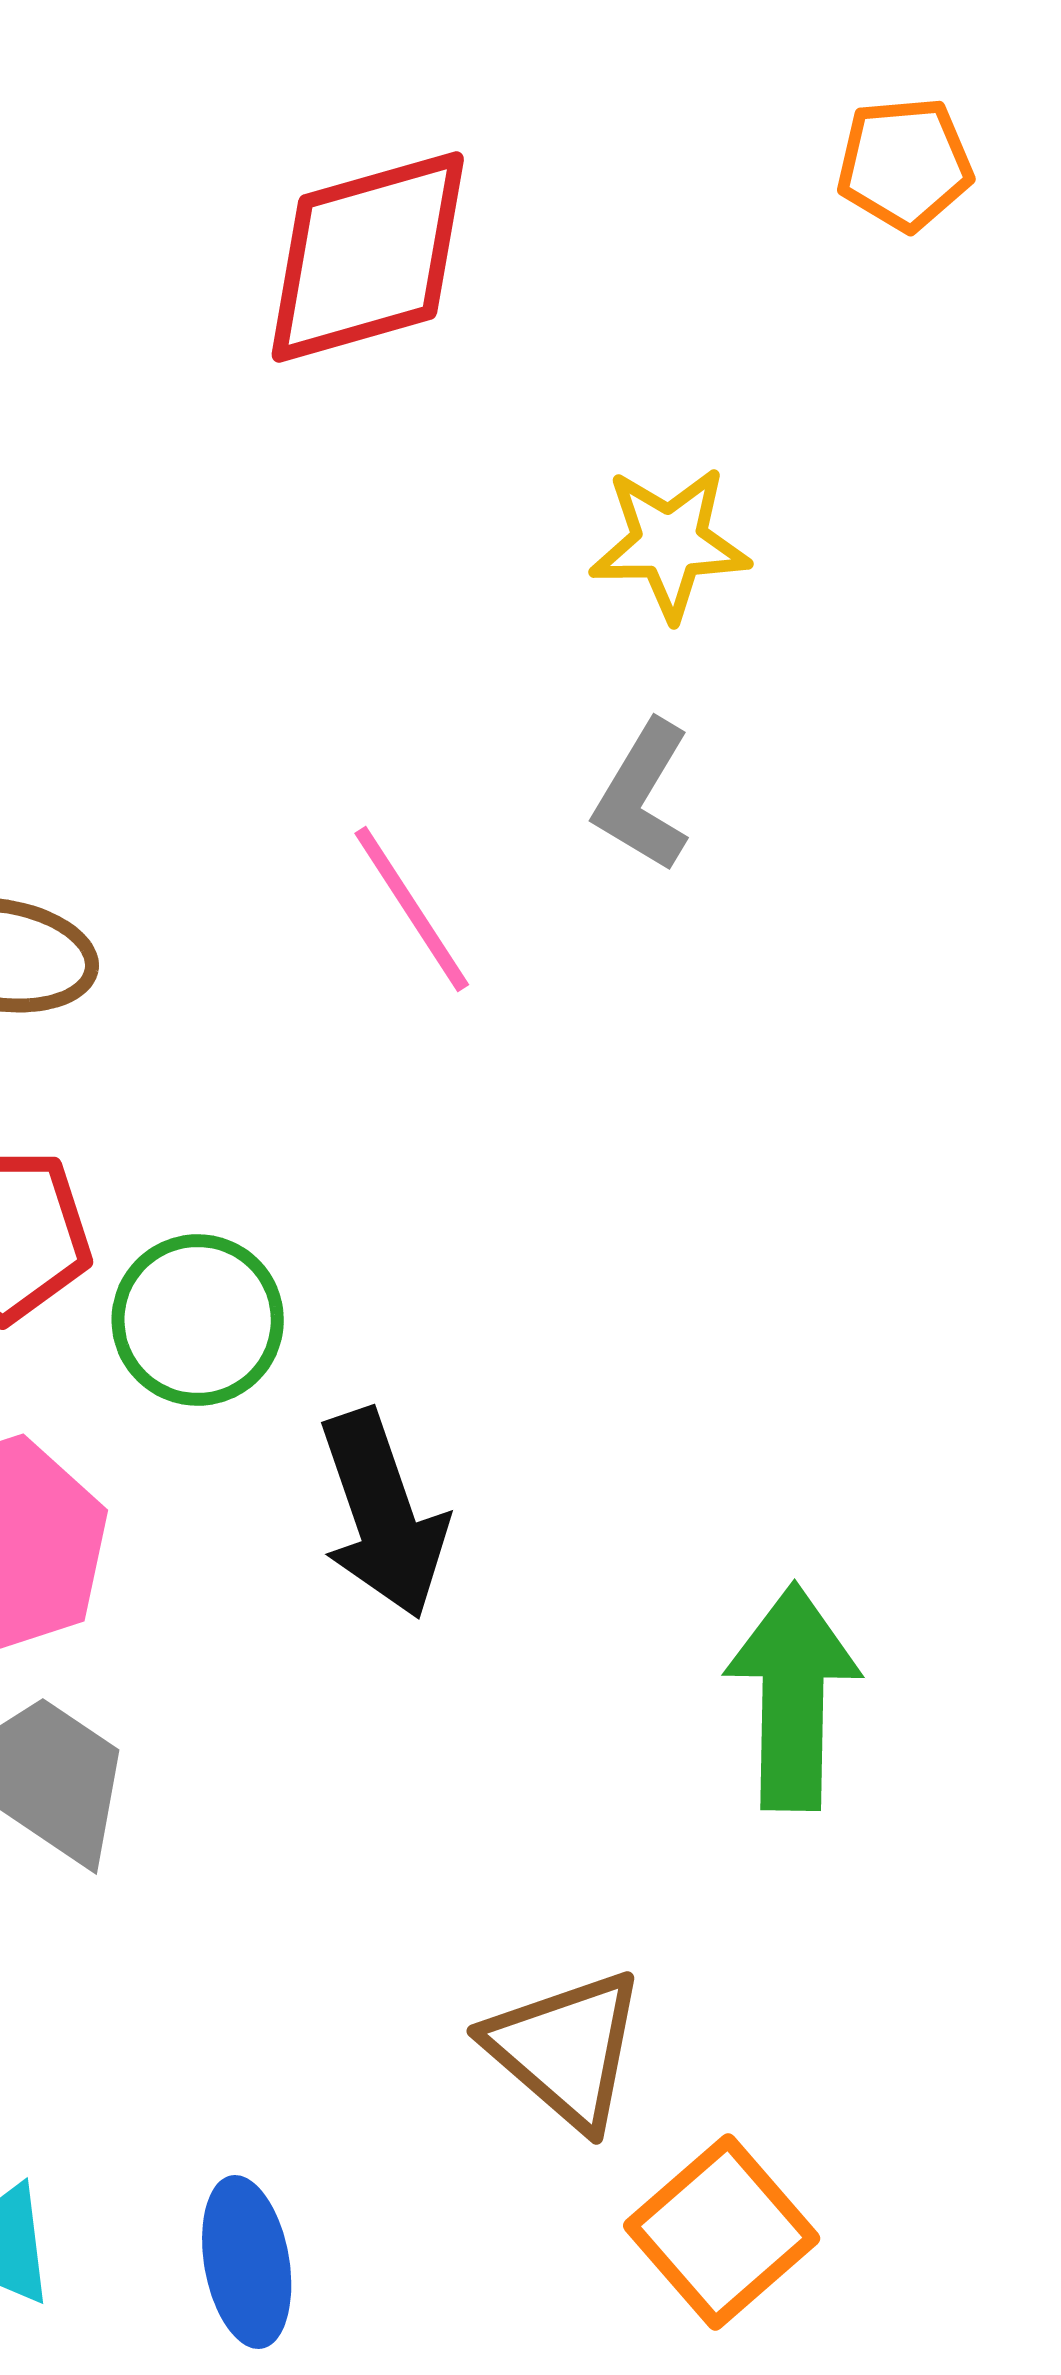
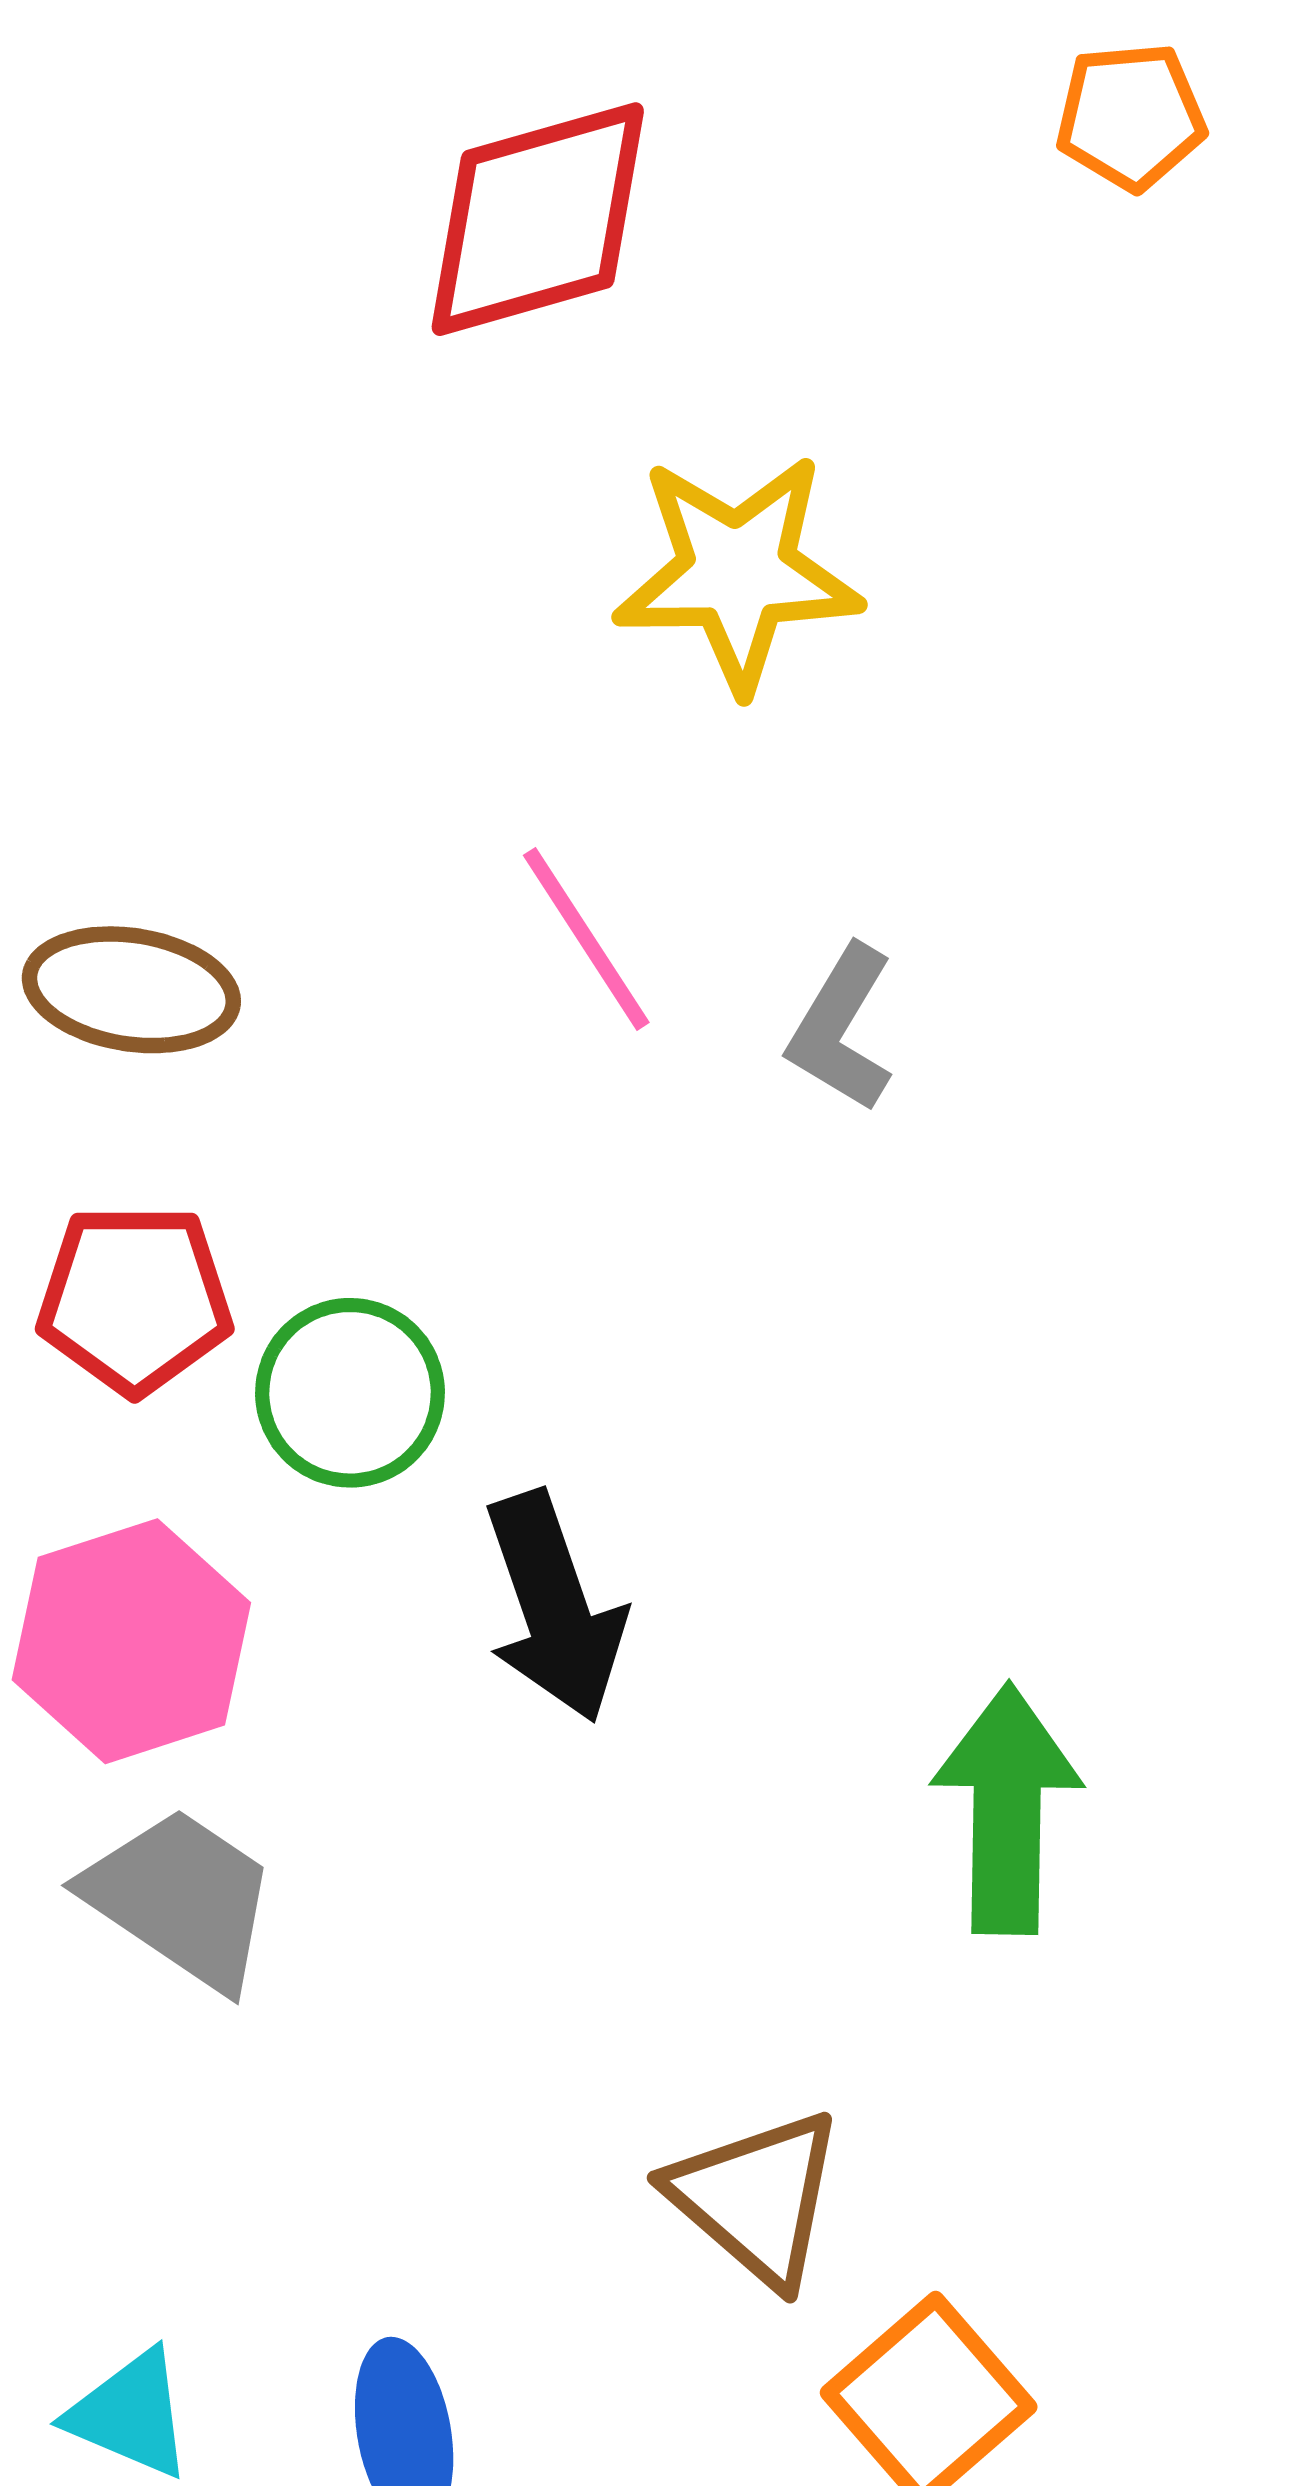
yellow star: (670, 543) -> (738, 572), moved, size x1.4
gray L-shape: (643, 796) -> (841, 1028), moved

